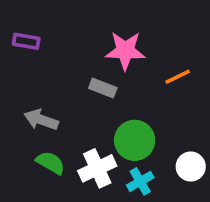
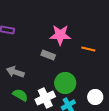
orange line: (178, 77) -> (88, 49), turned 40

